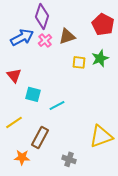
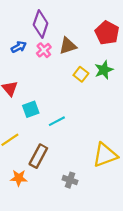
blue arrow: (22, 37) -> (19, 47), size x0.6
yellow square: (79, 62) -> (81, 74), turned 32
cyan square: (33, 94) -> (31, 109), turned -35

